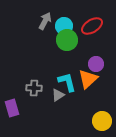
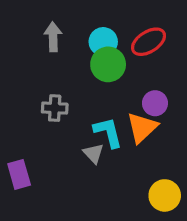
gray arrow: (45, 21) -> (53, 37), moved, turned -30
gray cross: (34, 88) -> (55, 108), moved
gray triangle: (58, 95) -> (94, 153), turned -40

